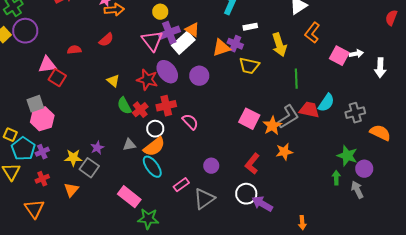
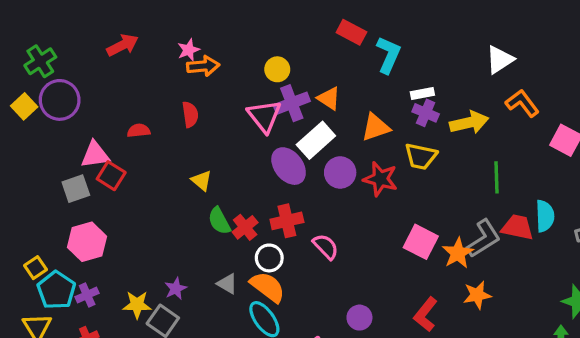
orange L-shape: (312, 33) -> (522, 103), turned 105
red semicircle: (106, 40) -> (190, 114), turned -56
white rectangle: (183, 43) -> (316, 140), moved
purple cross: (235, 44) -> (426, 113), moved
yellow arrow: (279, 45) -> (469, 123), turned -85
red star: (147, 80) -> (380, 179), moved
cyan semicircle: (326, 103) -> (545, 216), turned -36
gray square: (35, 104) -> (76, 189), moved
yellow square: (10, 135) -> (35, 268), turned 32
gray triangle: (129, 145) -> (227, 284), turned 40
orange semicircle: (154, 147) -> (268, 287), turned -105

